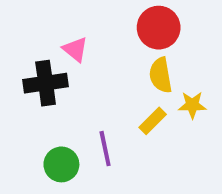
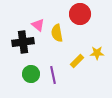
yellow semicircle: (161, 75) -> (57, 33), moved
green circle: (61, 164) -> (31, 74), moved

